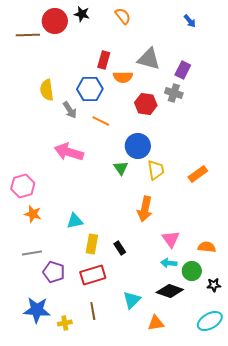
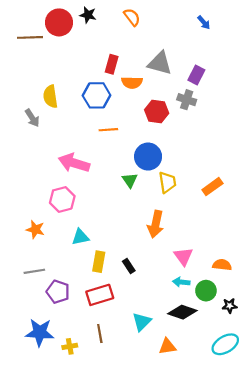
gray arrow: (70, 110) -> (32, 118), moved
orange line: (101, 121) -> (108, 130), turned -30
pink hexagon: (23, 186) -> (62, 199), moved

